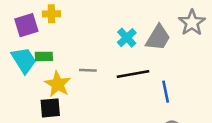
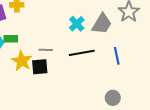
blue line: (166, 92) -> (117, 56), moved
black square: (50, 108) -> (40, 67), moved

